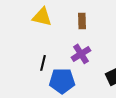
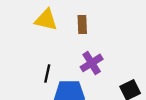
brown rectangle: (82, 21) -> (82, 24), moved

